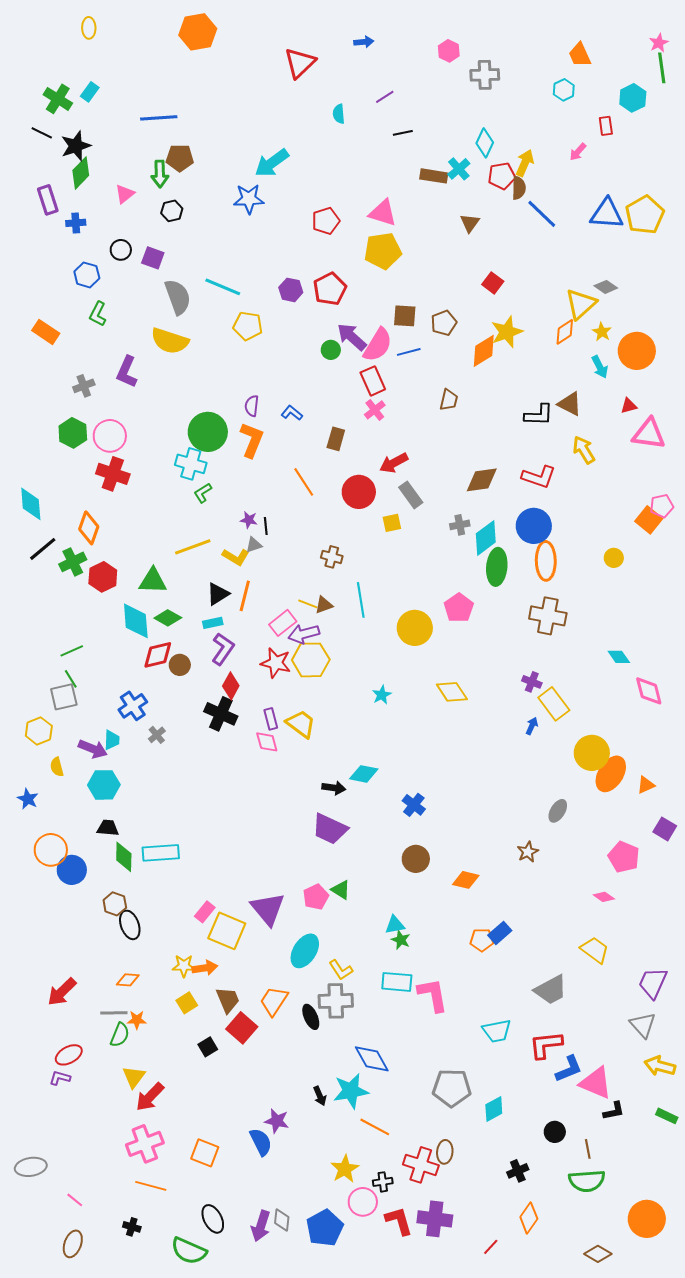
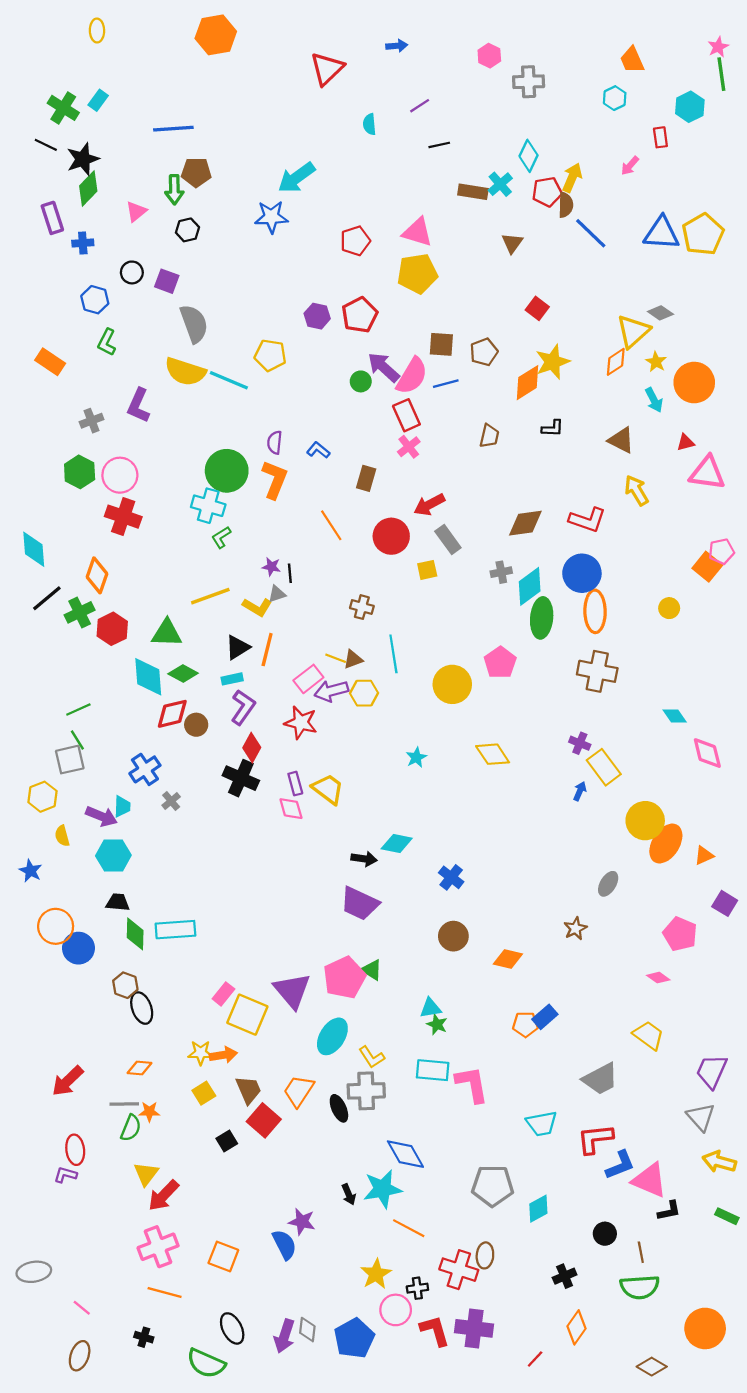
cyan line: (223, 287) -> (229, 380), moved
black L-shape: (539, 415) -> (553, 428), moved, size x0.7
yellow hexagon: (311, 660) -> (364, 693), moved, size x0.7
pink pentagon: (316, 897) -> (344, 978), size x1.5
red ellipse: (69, 1055) -> (75, 1150), turned -68

